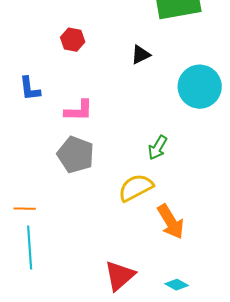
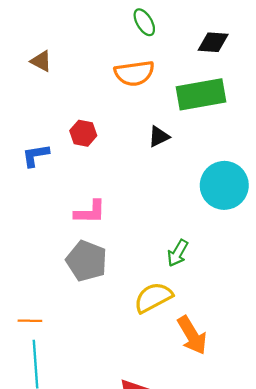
black triangle: (141, 55) -> (159, 137), moved
blue L-shape: (30, 89) -> (36, 155), moved, turned 88

